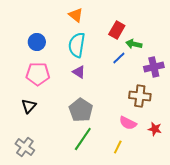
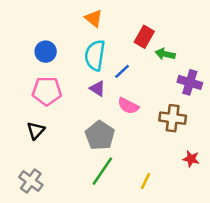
blue line: (119, 58) -> (122, 71), moved
purple cross: (154, 67) -> (190, 82), turned 30
pink semicircle: (128, 123) -> (128, 106), moved

